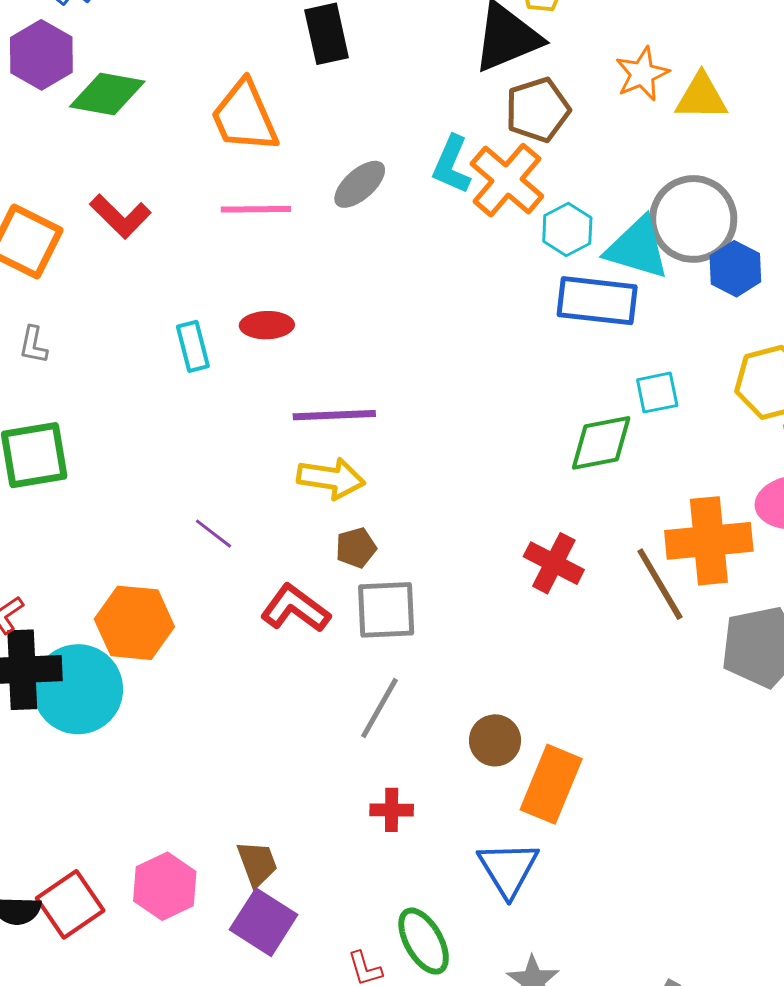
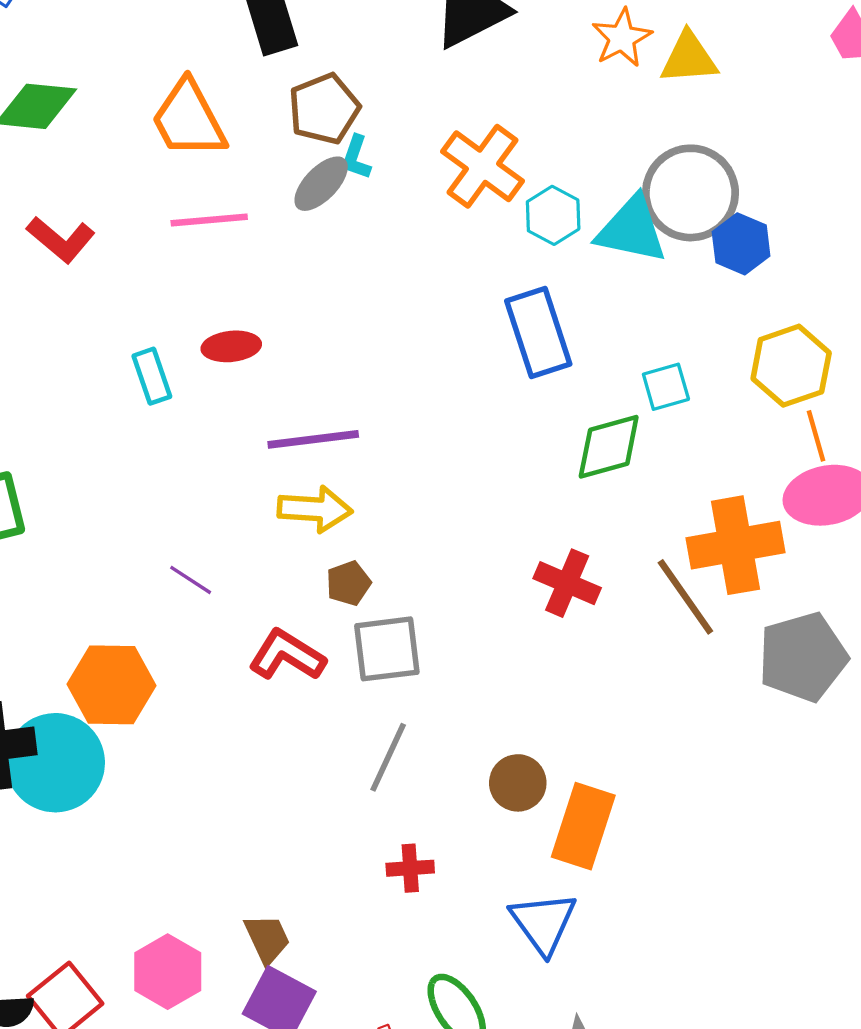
brown pentagon: (538, 110) -> (324, 109), moved
cyan L-shape: (452, 165) -> (356, 157), moved, size x0.7
blue rectangle: (597, 301) -> (538, 333), moved, turned 70

